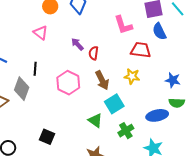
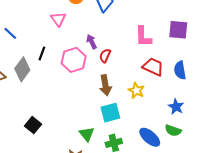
blue semicircle: (159, 31) -> (180, 70), moved
pink hexagon: (68, 83) -> (74, 60), moved
blue ellipse: (157, 115) -> (150, 137), turned 35
green triangle: (95, 120) -> (87, 134), moved

